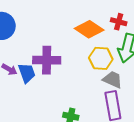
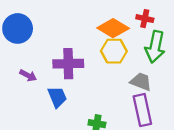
yellow hexagon: (101, 58) -> (114, 51), moved
blue trapezoid: (27, 73) -> (57, 97), moved

